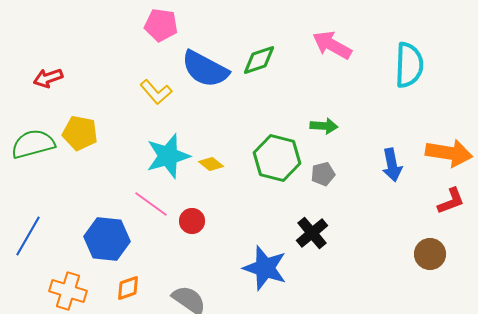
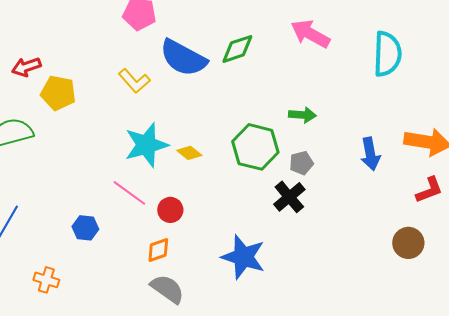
yellow pentagon: (80, 133) -> (58, 93), moved
black cross: (312, 233) -> (289, 197), moved
blue hexagon: (107, 239) -> (85, 228), size x0.6
orange diamond: (128, 288) -> (158, 250), moved
orange cross: (68, 291) -> (46, 280), size x0.7

